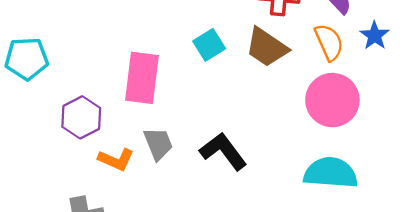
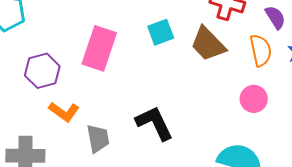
pink circle: (332, 100) -> (254, 99), size x0.6
gray trapezoid: (158, 144) -> (98, 139), moved

